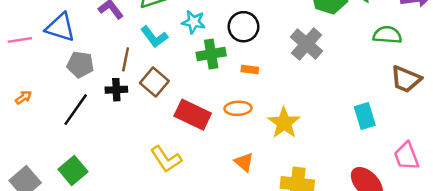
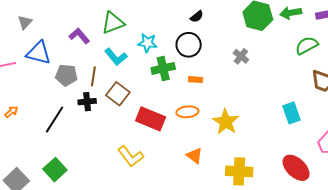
green semicircle: (387, 35) -> (307, 45), turned -30
gray cross: (307, 44) -> (241, 56), size x0.6
gray pentagon: (80, 64) -> (66, 75), moved

